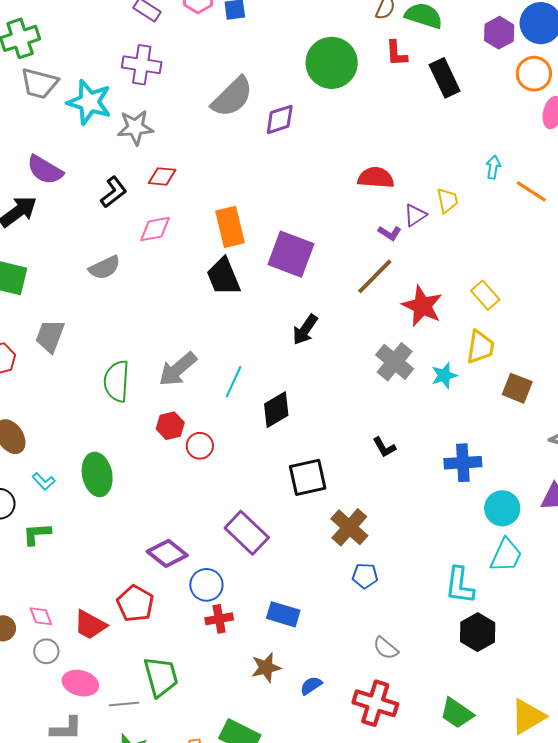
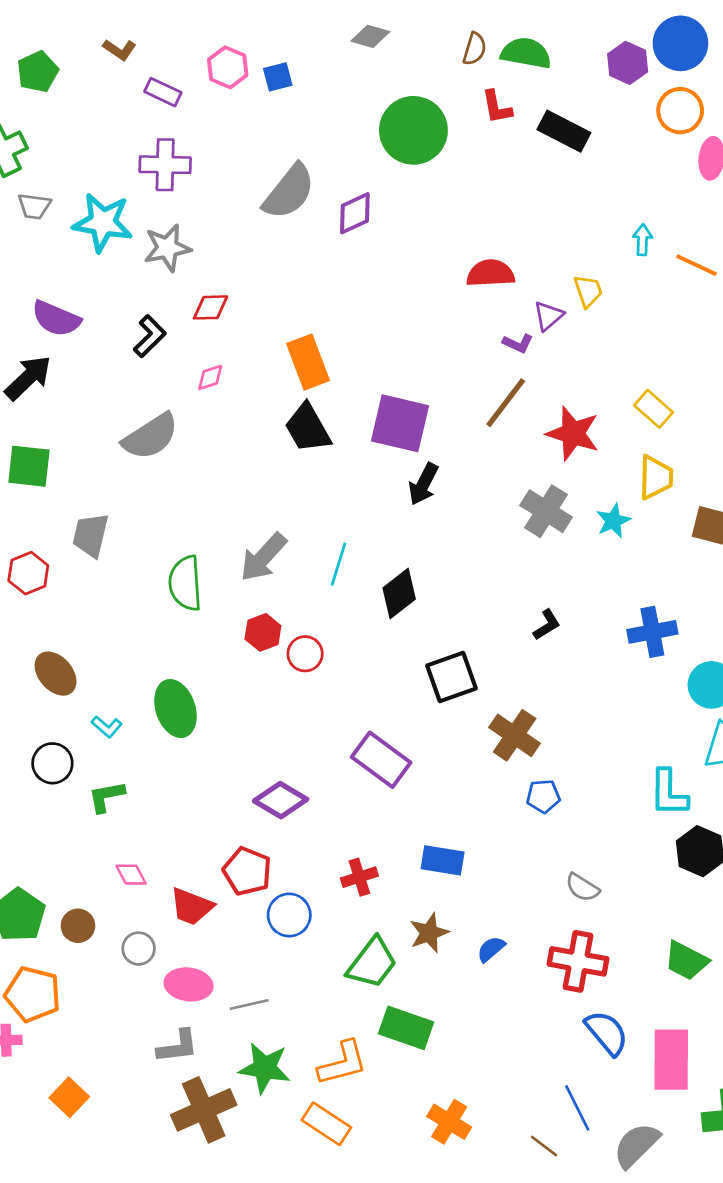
black rectangle: (445, 78) -> (564, 131), turned -30
gray trapezoid: (39, 83) -> (34, 206), size x0.7
pink diamond: (155, 229) -> (210, 377), size x0.7
purple square: (291, 254) -> (400, 423), moved
gray semicircle: (105, 268) -> (150, 437), size x1.4
black L-shape: (384, 447) -> (547, 625), turned -85
blue circle: (206, 585) -> (289, 915), moved
pink diamond: (41, 616) -> (131, 875), moved
green trapezoid: (161, 677) -> (372, 963), moved, turned 60

